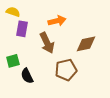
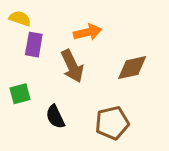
brown pentagon: (66, 70) -> (112, 123), moved
black semicircle: (27, 76) -> (55, 117), moved

